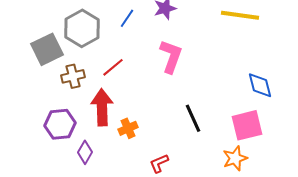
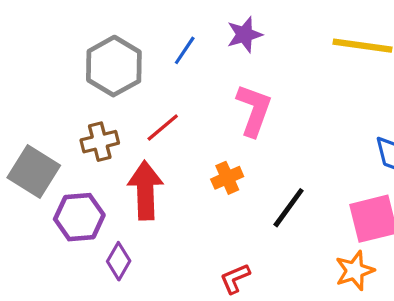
gray square: (47, 49) -> (34, 171), moved, turned -32
black line: (193, 118) -> (289, 208), turned 60
orange cross: (128, 128) -> (227, 178), moved

